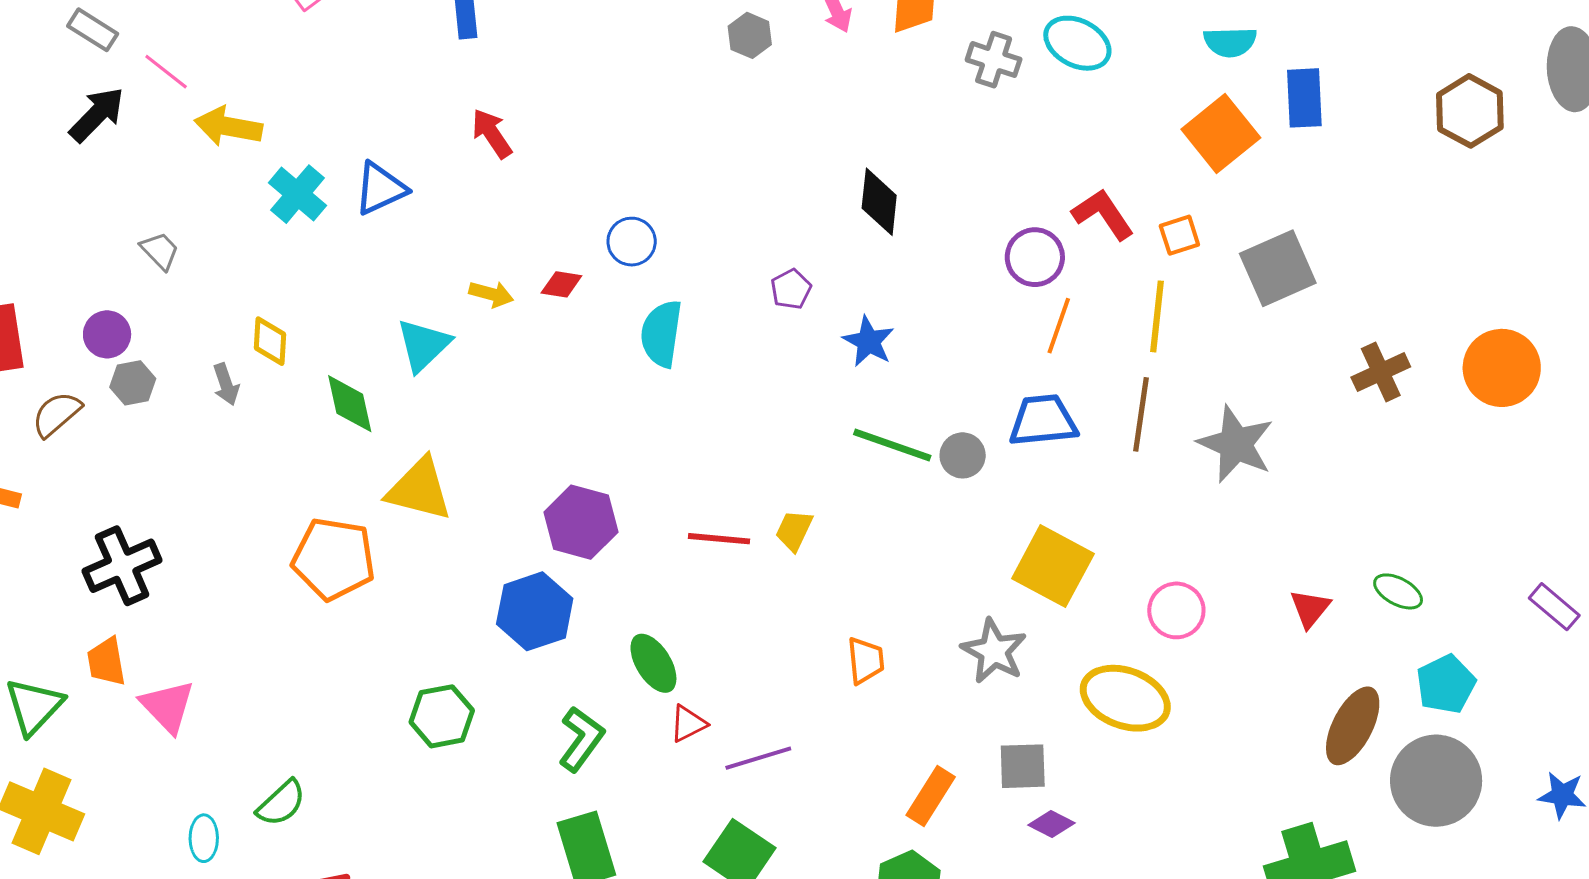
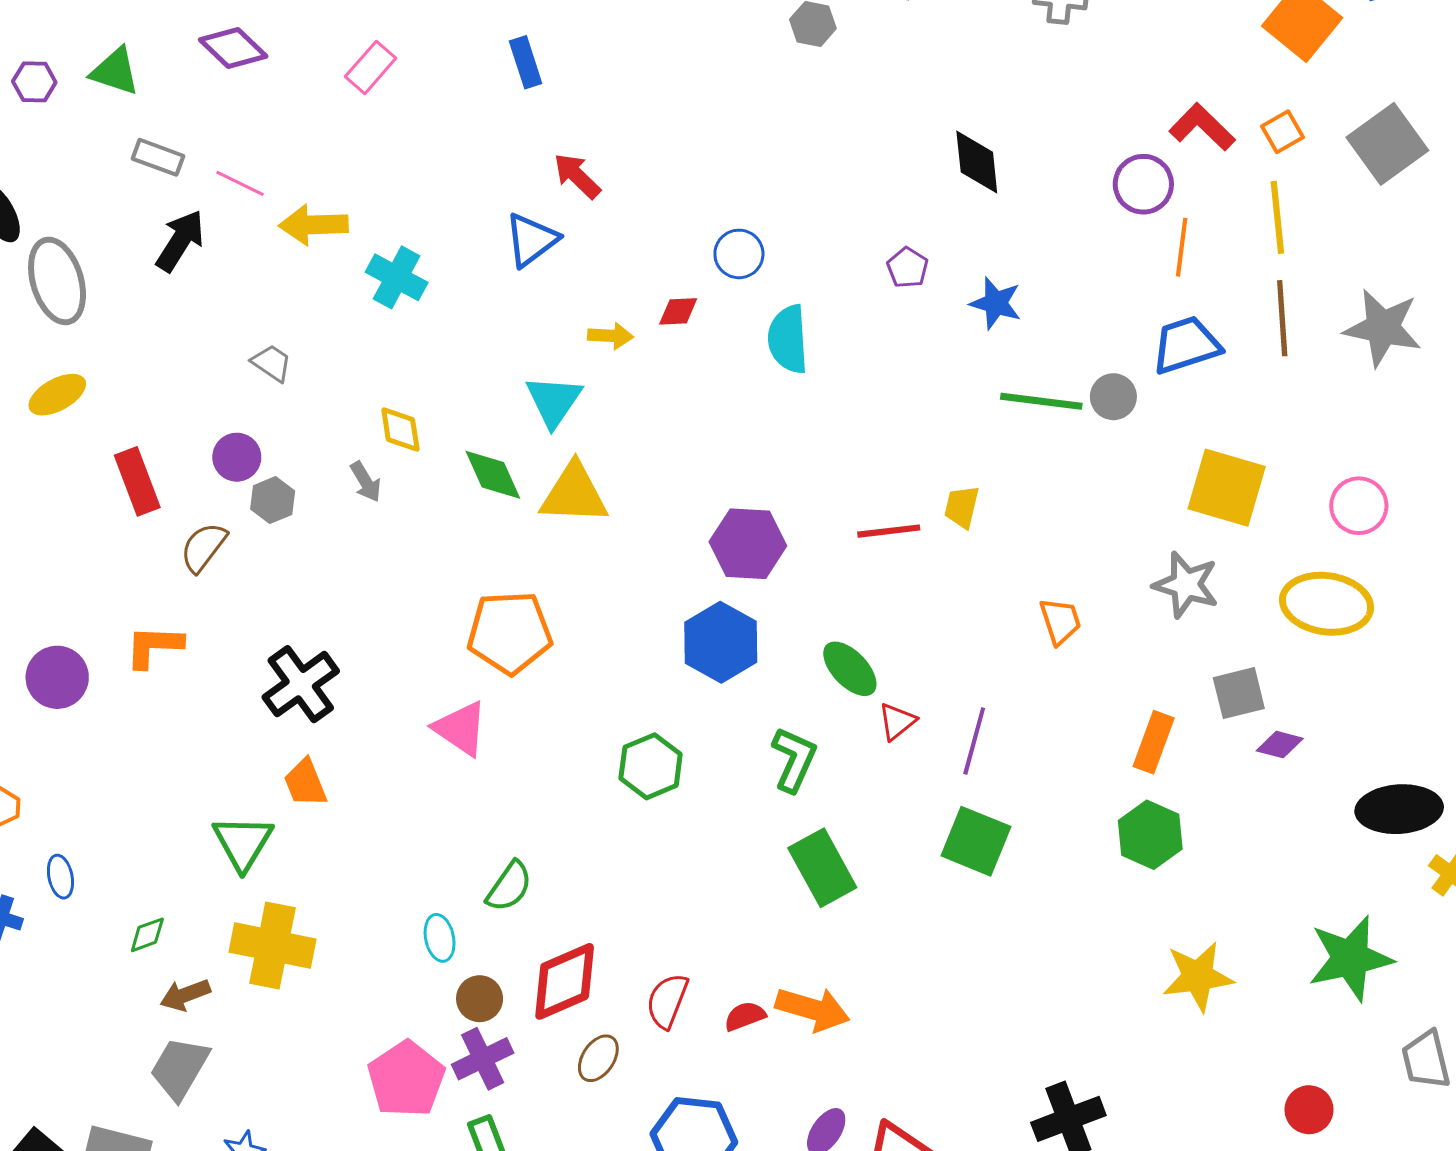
blue triangle: (380, 189) -> (531, 240), moved
yellow triangle: (419, 489) -> (574, 494), moved
pink triangle: (168, 706) -> (461, 729), moved
purple line: (758, 758) -> (974, 741), turned -46

